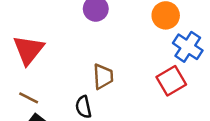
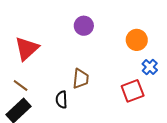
blue cross: (188, 47) -> (150, 67), size x0.7

